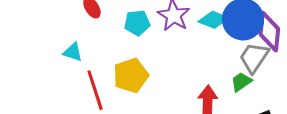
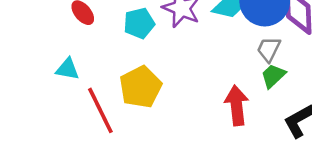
gray trapezoid: (254, 58) -> (269, 49), moved, size x0.7

